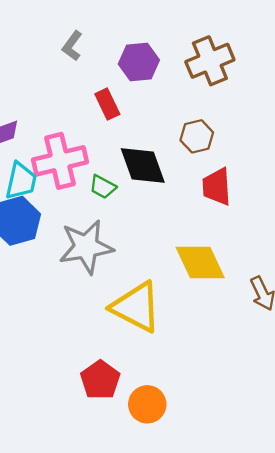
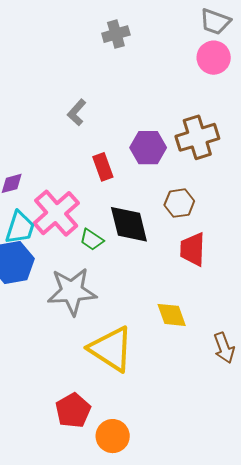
purple hexagon: (139, 62) -> (148, 148), moved
pink cross: (60, 161) -> (56, 213), turned -33
yellow diamond: (200, 262) -> (172, 315), size x0.7

